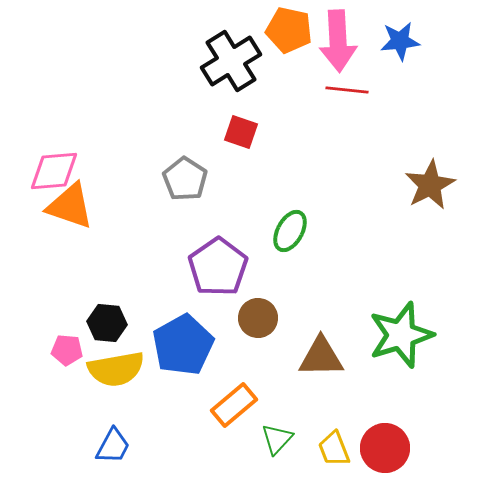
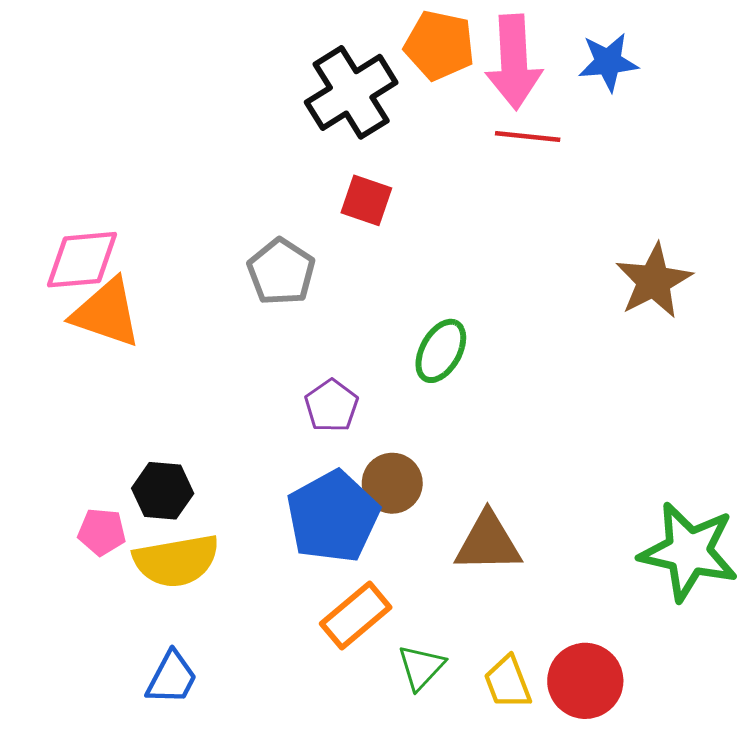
purple pentagon: (218, 267) -> (331, 406), size x0.6
green star: (401, 335) -> (689, 552), moved, turned 30
blue pentagon: (183, 345) -> (333, 517), moved

